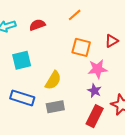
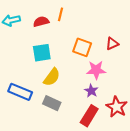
orange line: (75, 15) -> (60, 14), moved, turned -40
cyan square: (22, 60) -> (42, 53), moved
gray rectangle: (55, 107) -> (52, 103), turned 30

